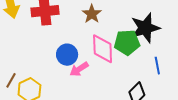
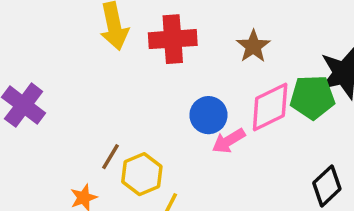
pink diamond: (103, 49) -> (270, 107), turned 64

